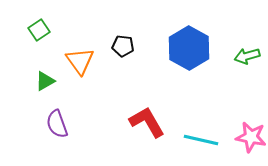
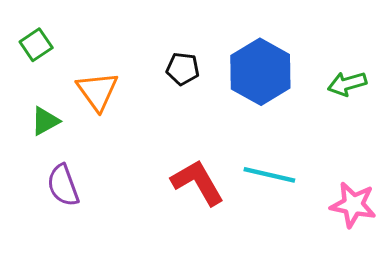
black pentagon: (123, 46) -> (183, 69), moved
cyan line: (201, 140) -> (269, 175), moved

